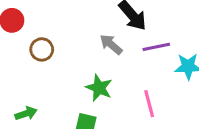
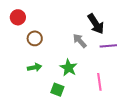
green arrow: (26, 113) -> (35, 67), moved

